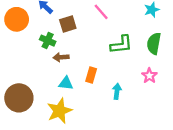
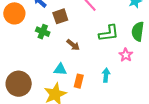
brown arrow: (61, 57) -> (73, 45), moved, turned -136
orange rectangle: (91, 75) -> (79, 81), moved
pink star: (149, 76) -> (126, 55), moved

